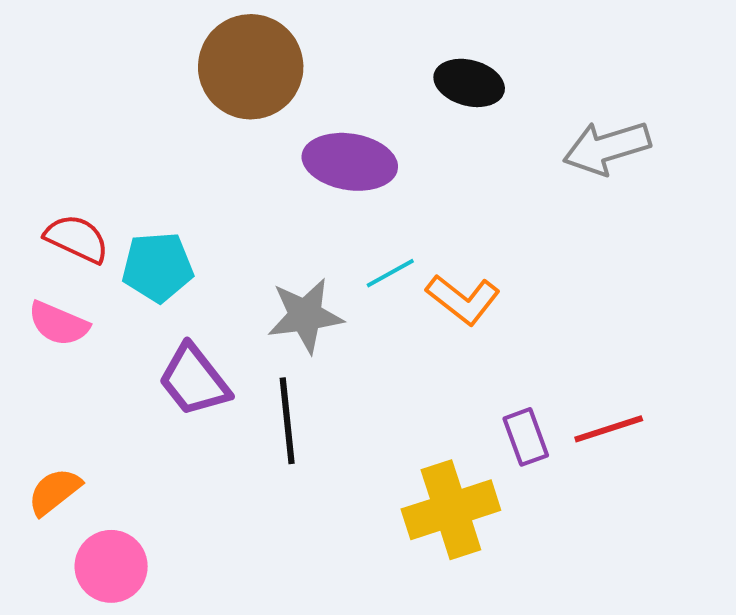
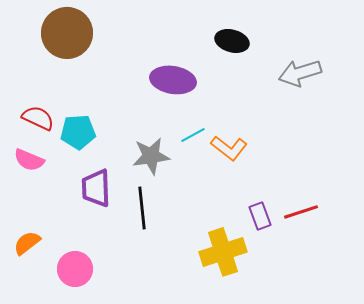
brown circle: (251, 67) -> (67, 33), moved
purple trapezoid: (194, 380) -> (96, 188), turned 36
pink circle: (111, 566) -> (75, 269), moved

